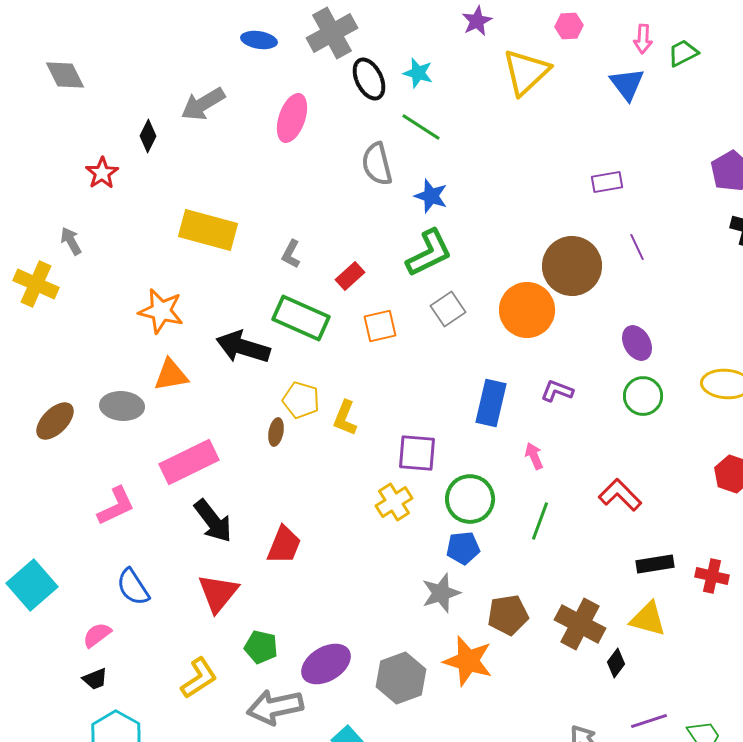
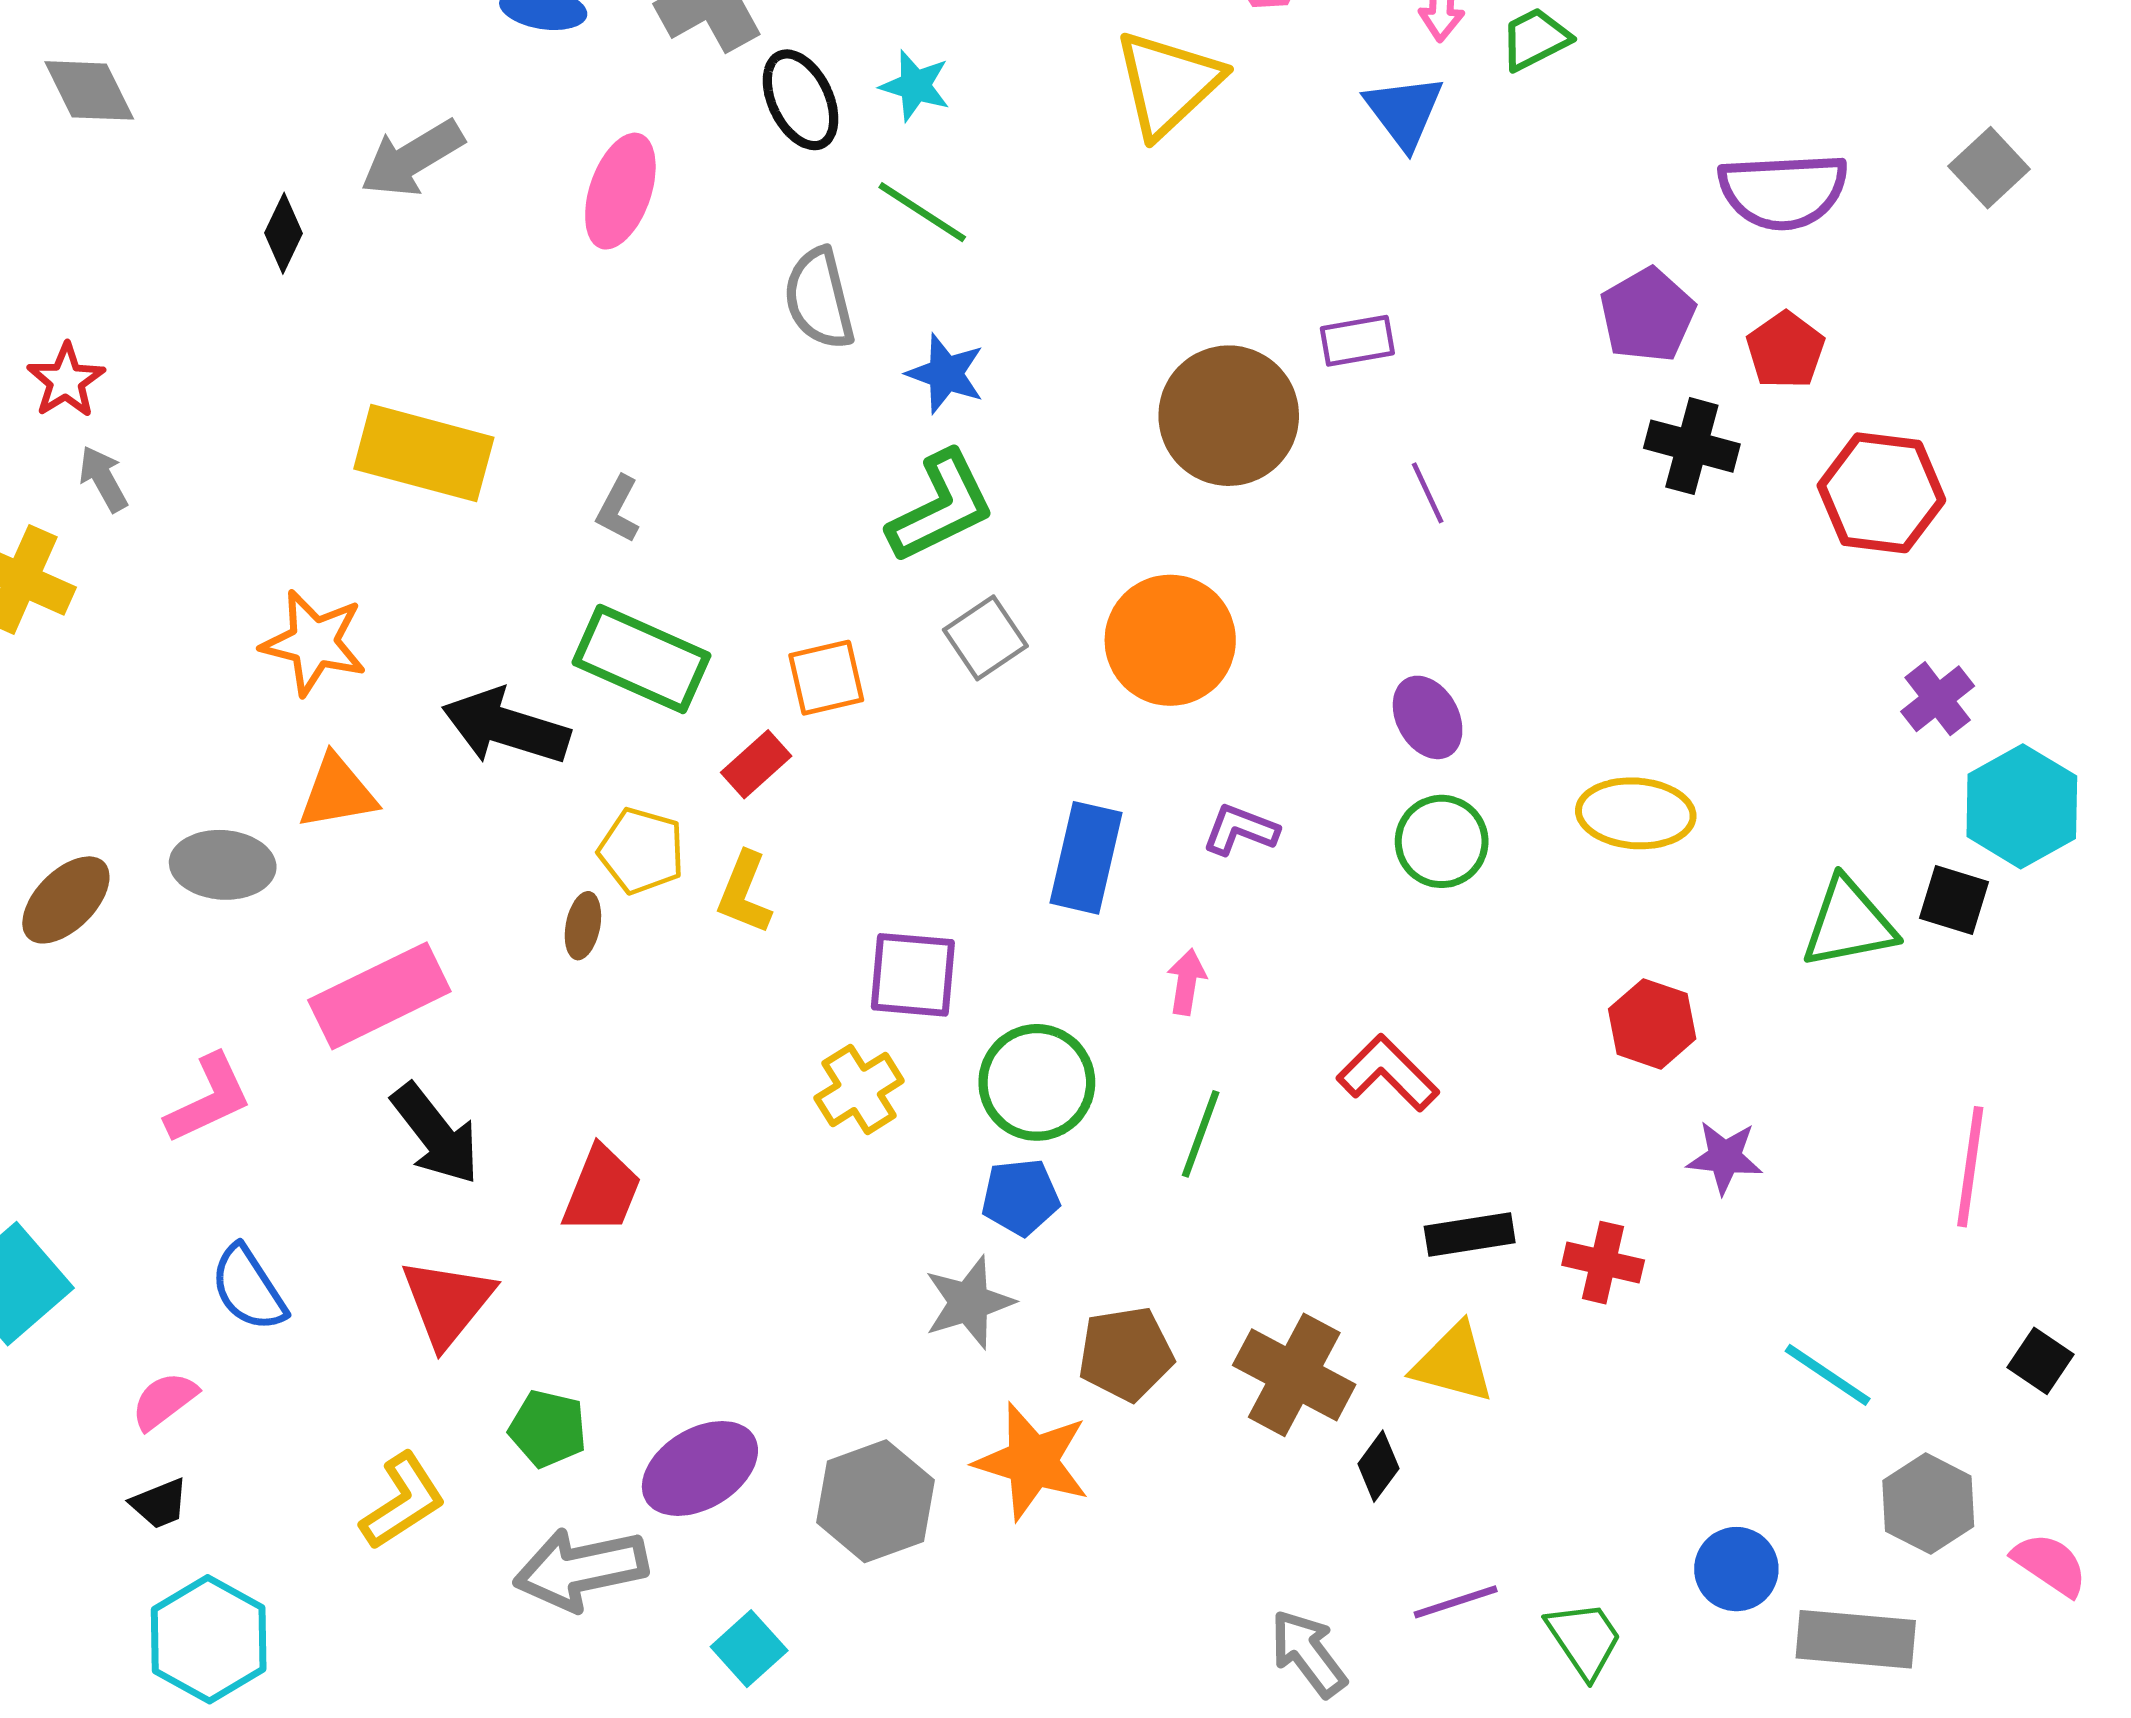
red star: (102, 173) -> (66, 381), moved
brown circle: (572, 266) -> (1229, 416), moved
red rectangle: (350, 276) -> (756, 764), moved
pink arrow: (534, 456) -> (1187, 982), turned 32

